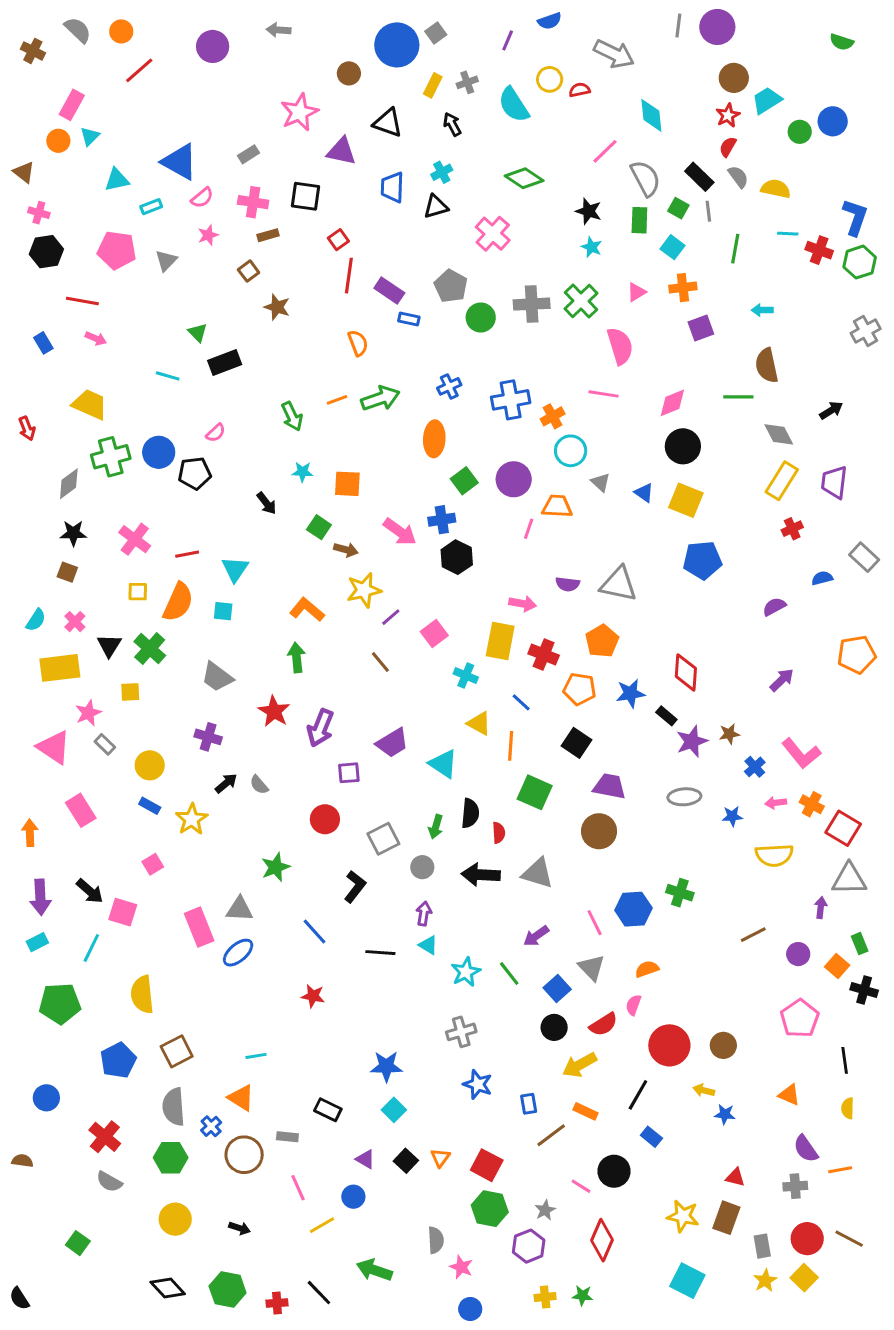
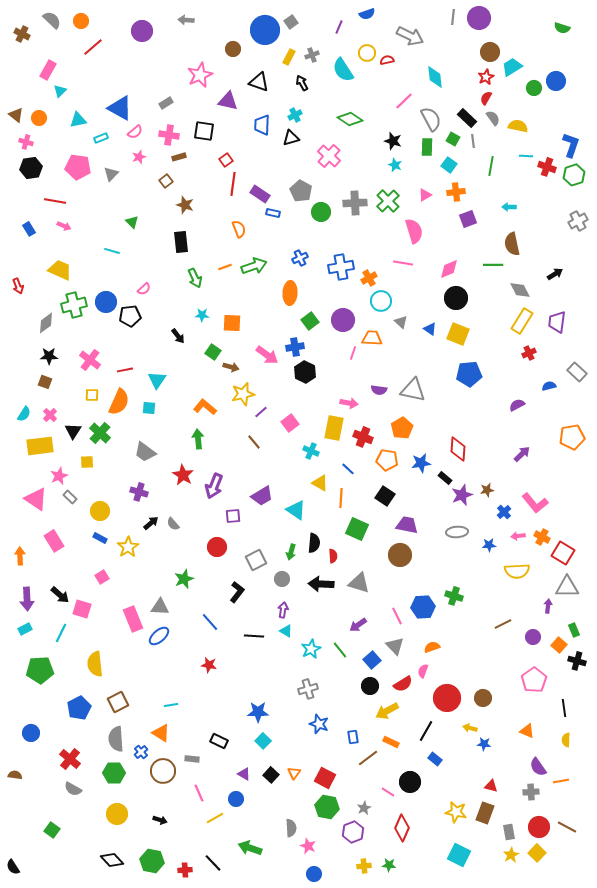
orange circle: (58, 141) -> (39, 118), moved
black rectangle: (225, 362) -> (181, 242), moved, turned -75

